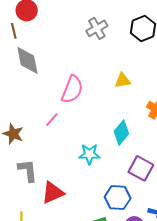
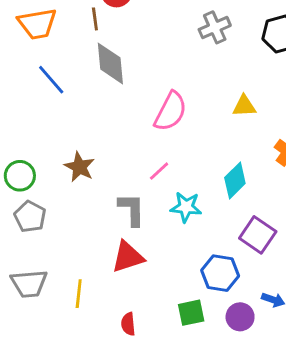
pink line: (52, 120) -> (159, 171), moved
gray L-shape: (28, 171) -> (132, 209), moved

